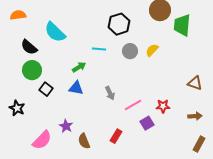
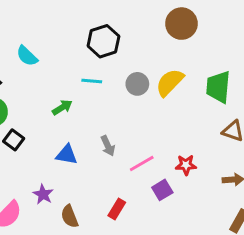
black hexagon: (119, 24) -> (103, 41), moved
green trapezoid: (182, 25) -> (218, 87), moved
cyan semicircle: (55, 32) -> (27, 56), size x0.7
yellow semicircle: (152, 50) -> (170, 82), size x1.5
blue triangle: (76, 88) -> (67, 155), moved

